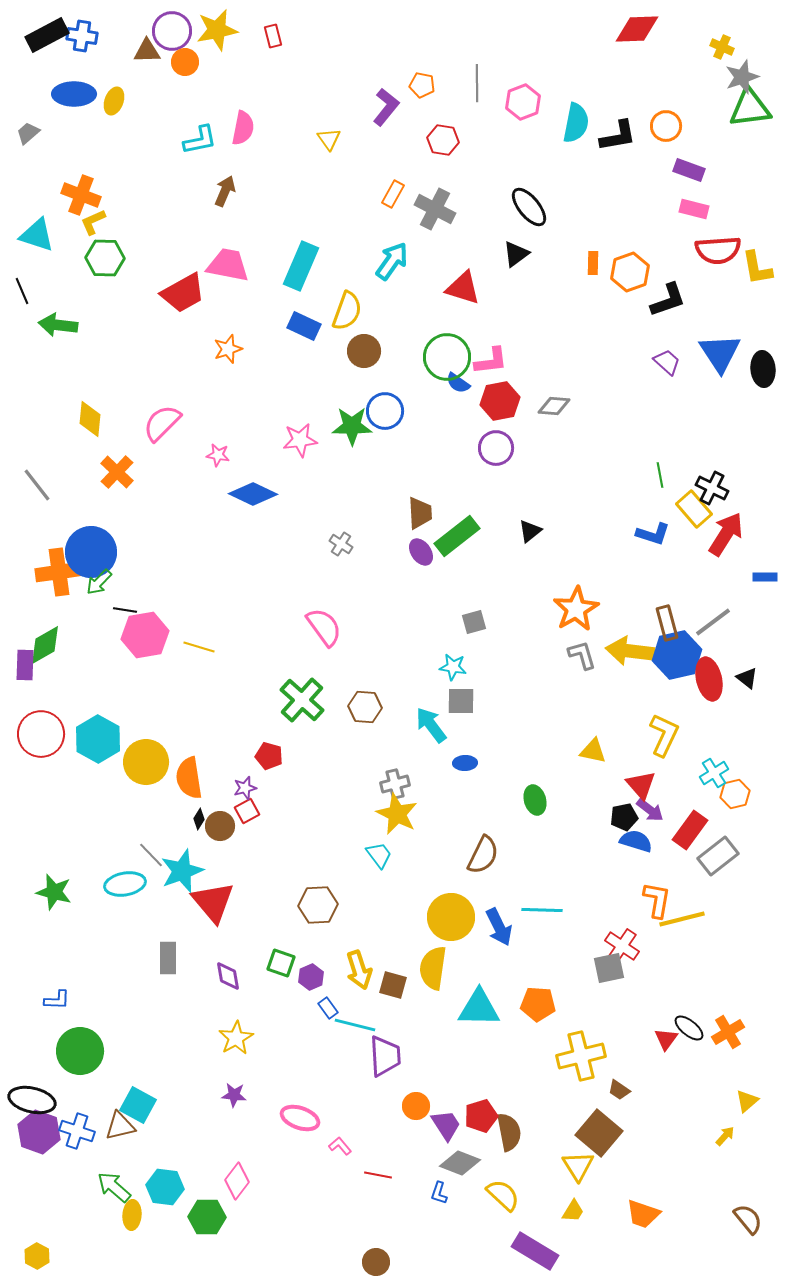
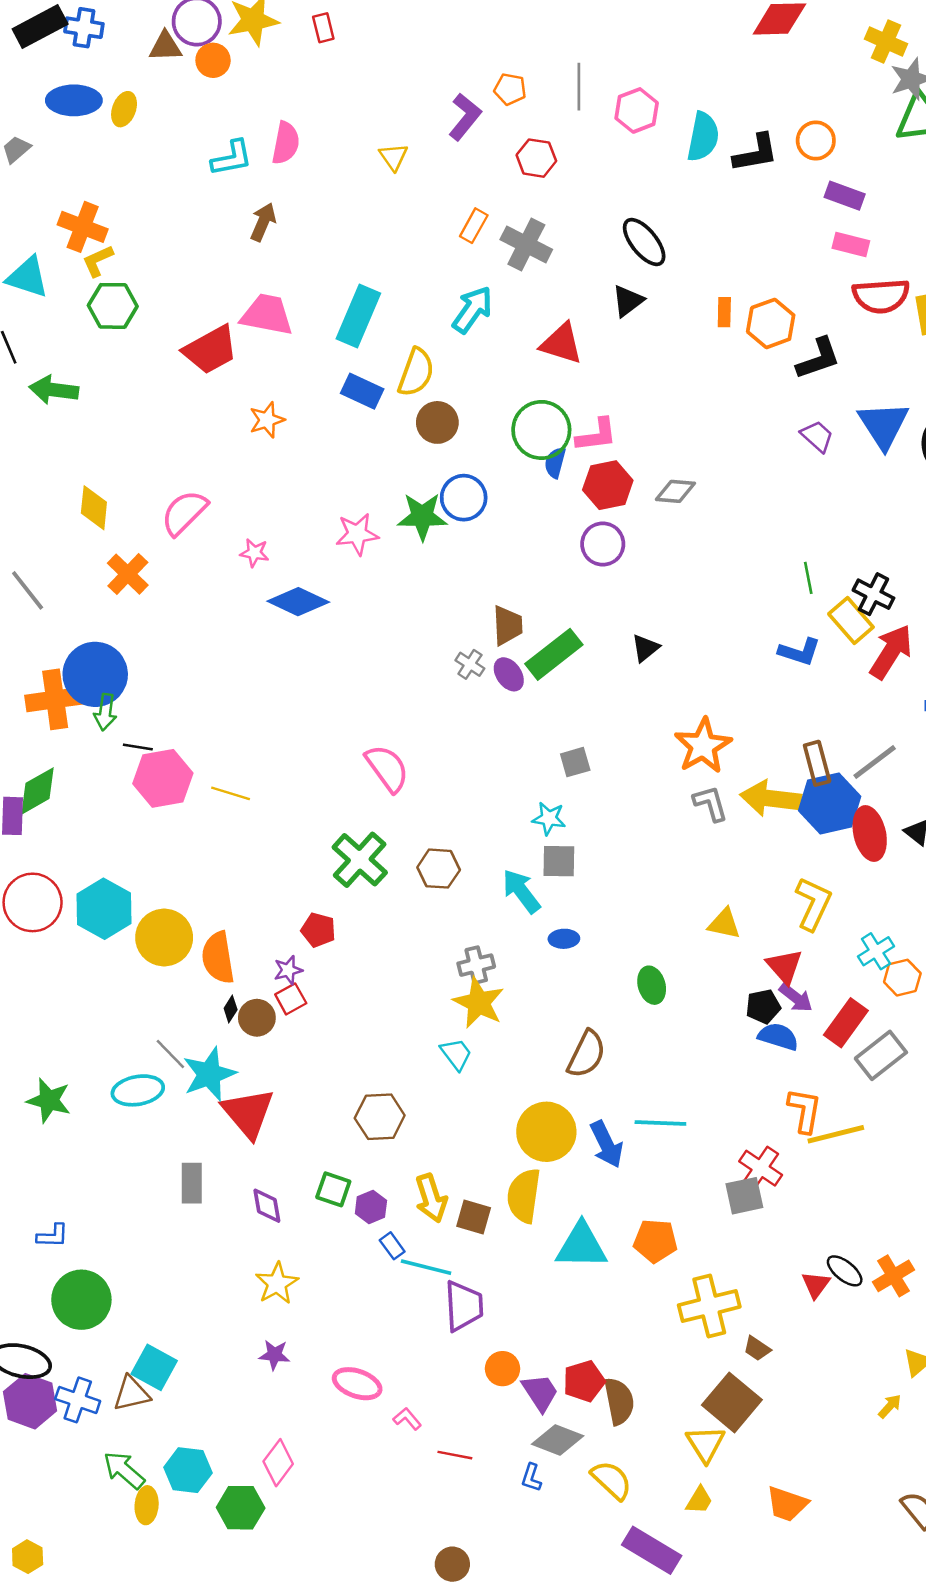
yellow cross: (722, 47) -> (886, 41), size x1.4
blue semicircle: (458, 383) -> (555, 463), turned 70
gray cross: (341, 544) -> (470, 664), moved
green arrow: (99, 582) -> (105, 712), turned -36

